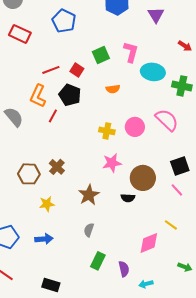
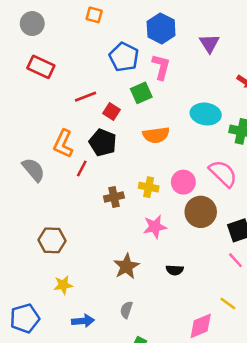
blue pentagon: (64, 21) -> (124, 57), moved
pink L-shape: (131, 52) -> (161, 67), moved
red line: (51, 70) -> (85, 97), moved
orange semicircle: (113, 89) -> (156, 135), size x1.5
brown cross: (57, 167) -> (114, 197), moved, turned 35
brown circle: (143, 178) -> (201, 212), moved
yellow star: (47, 204) -> (63, 285), moved
blue arrow: (44, 239) -> (83, 321), moved

